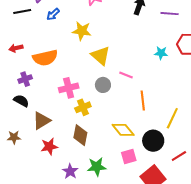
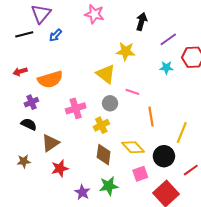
purple line: (170, 14) -> (168, 39), moved, turned -36
yellow star: (82, 31) -> (126, 51), moved
yellow cross: (83, 107) -> (101, 125), moved
brown diamond: (80, 135) -> (104, 155), moved

